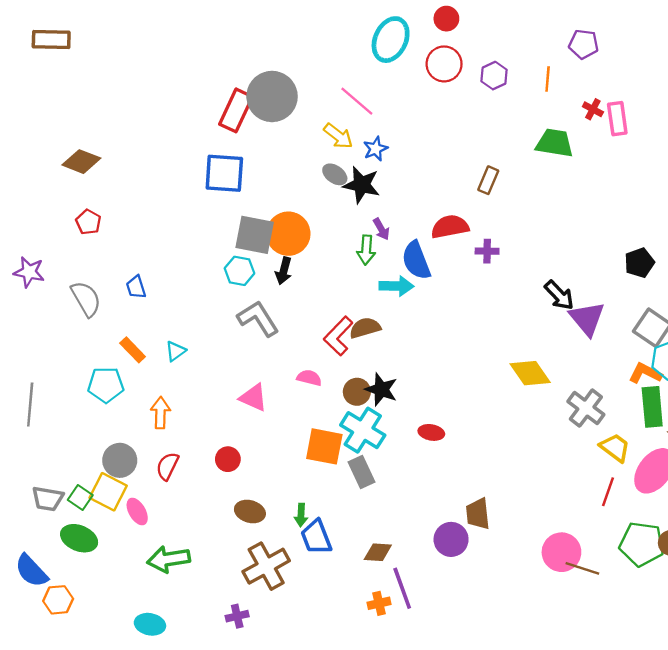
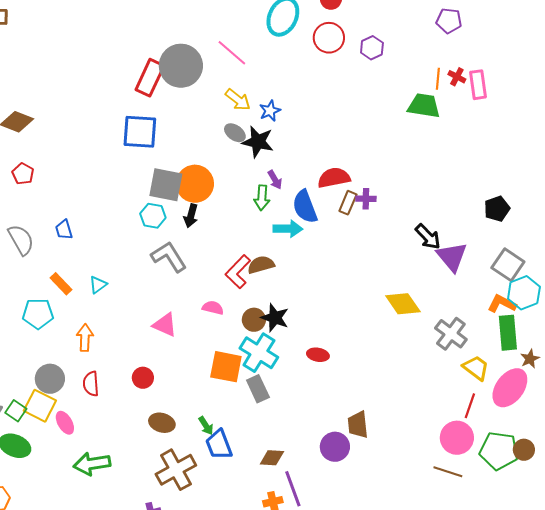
orange line: (548, 79) -> (438, 79), moved
pink line: (357, 101) -> (232, 53), moved
brown rectangle: (488, 180) -> (348, 203), moved
red semicircle: (167, 466) -> (91, 384), turned -30
green arrow: (301, 515) -> (206, 426), turned -36
pink circle: (561, 552) -> (457, 438), moved

